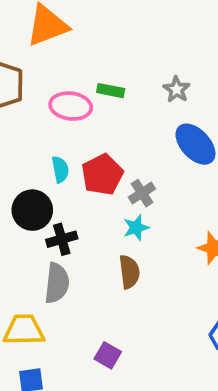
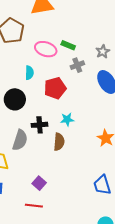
cyan semicircle: (60, 169) -> (29, 73), moved
gray cross: (142, 193) -> (77, 65), moved
black cross: (62, 239) -> (40, 125), moved

